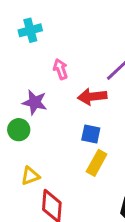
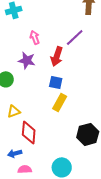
red arrow: (92, 97) -> (57, 56), turned -66
purple star: (35, 102) -> (27, 60), moved

